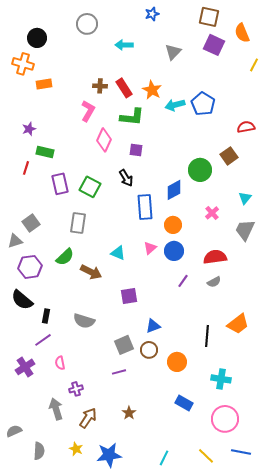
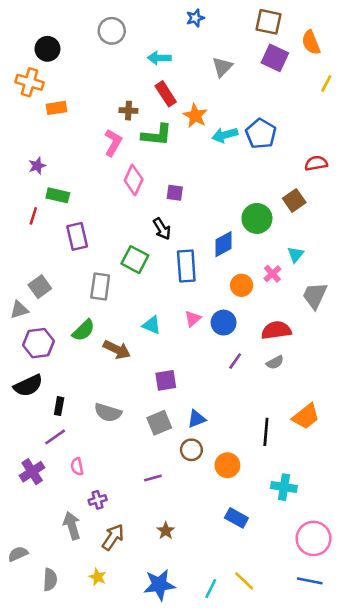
red rectangle: (124, 88) -> (166, 94), moved
green L-shape: (132, 117) -> (157, 135), moved
green square: (90, 187) -> (135, 260), moved
cyan triangle: (245, 198) -> (296, 254), moved
orange circle: (173, 225) -> (242, 285), moved
black semicircle: (22, 300) -> (28, 386), turned -65
gray square: (124, 345) -> (159, 423), moved
pink circle: (225, 419) -> (314, 538), moved
blue star: (109, 455) -> (159, 585), moved
yellow line: (206, 456) -> (244, 581), moved

